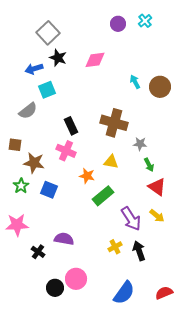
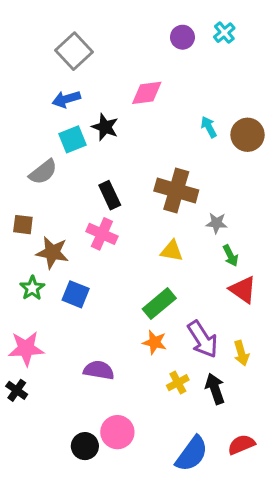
black star: (58, 58) -> (105, 127), moved
blue arrow: (34, 69) -> (66, 99), moved
orange star: (87, 176) -> (155, 342), moved
yellow arrow: (157, 216) -> (241, 353), moved, turned 35
black cross: (38, 252) -> (17, 390), moved
red semicircle: (164, 293) -> (241, 445), moved

